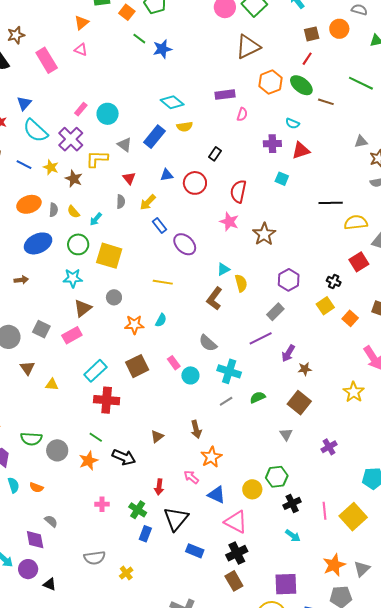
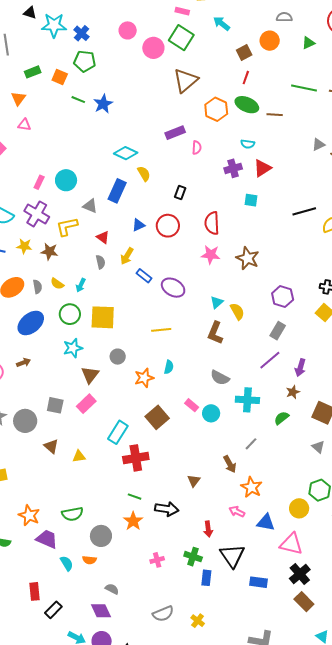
yellow semicircle: (185, 127) -> (144, 174), turned -98
brown star: (305, 369) -> (293, 392), moved
gray line: (226, 401) -> (251, 444), moved
gray circle: (57, 450) -> (101, 536), moved

